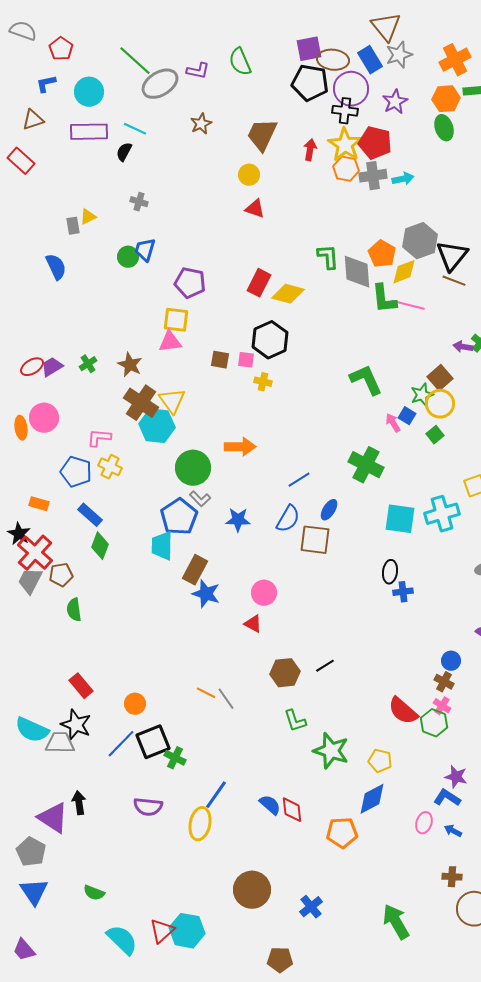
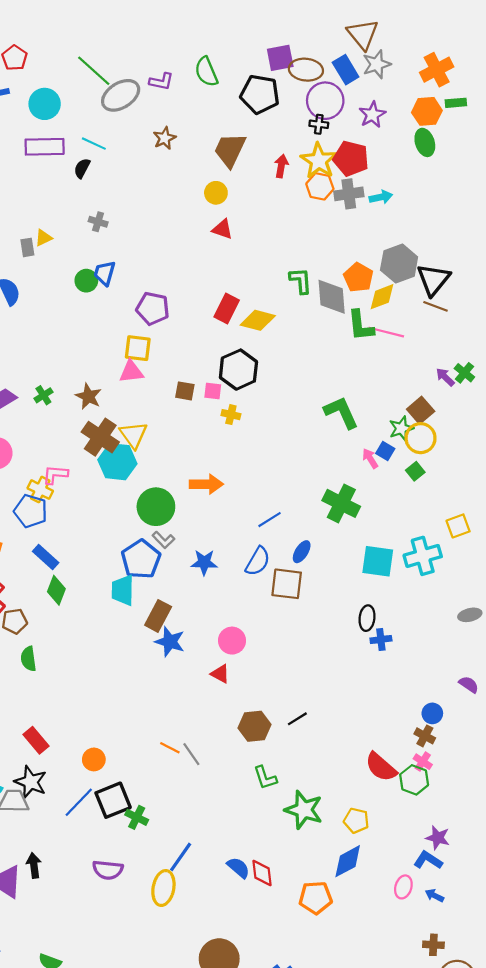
black pentagon: (310, 83) -> (260, 94), moved
black cross: (345, 111) -> (319, 124), size x0.7
purple arrow: (463, 347) -> (445, 377), turned 36
yellow cross: (110, 467) -> (40, 490), moved

